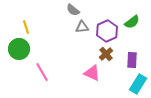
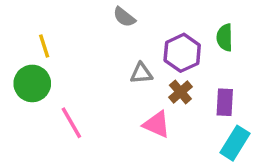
green semicircle: (132, 22) -> (225, 37), turned 126
gray triangle: (82, 27) -> (141, 73), moved

